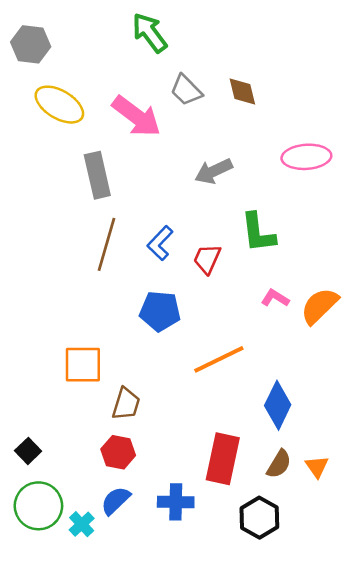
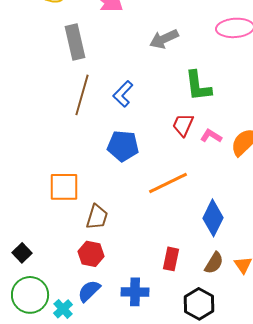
red trapezoid: (207, 259) -> (183, 125), moved
red rectangle: (223, 459) -> (171, 259), size x0.6

